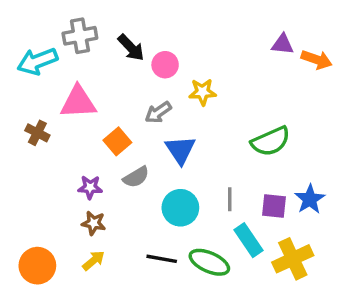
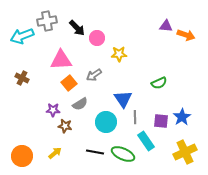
pink triangle: (78, 102) -> (61, 60), moved
gray arrow: (158, 112) -> (94, 75), moved
green semicircle: (271, 141) -> (159, 83), size x0.7
blue triangle: (180, 150) -> (123, 99), moved
brown star: (94, 223) -> (65, 126), moved
yellow cross: (293, 259) -> (185, 152), moved

